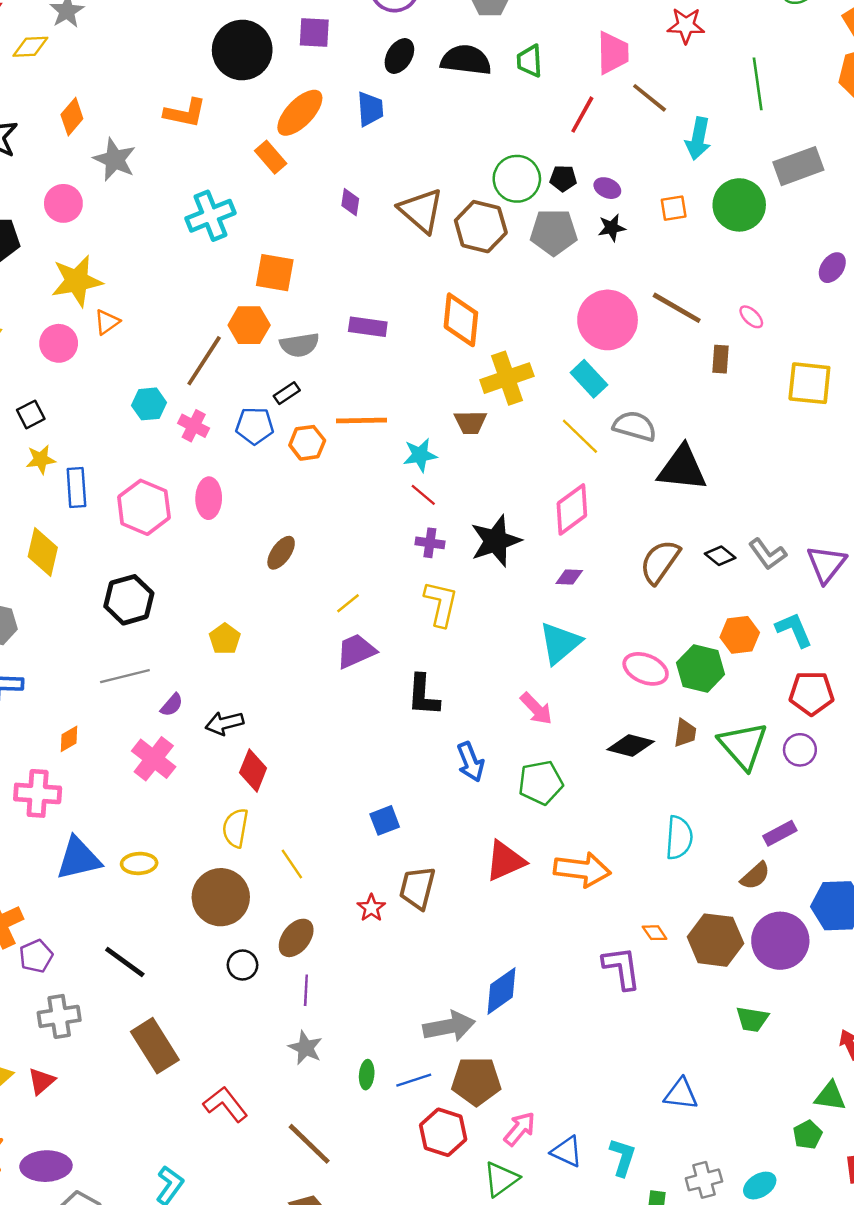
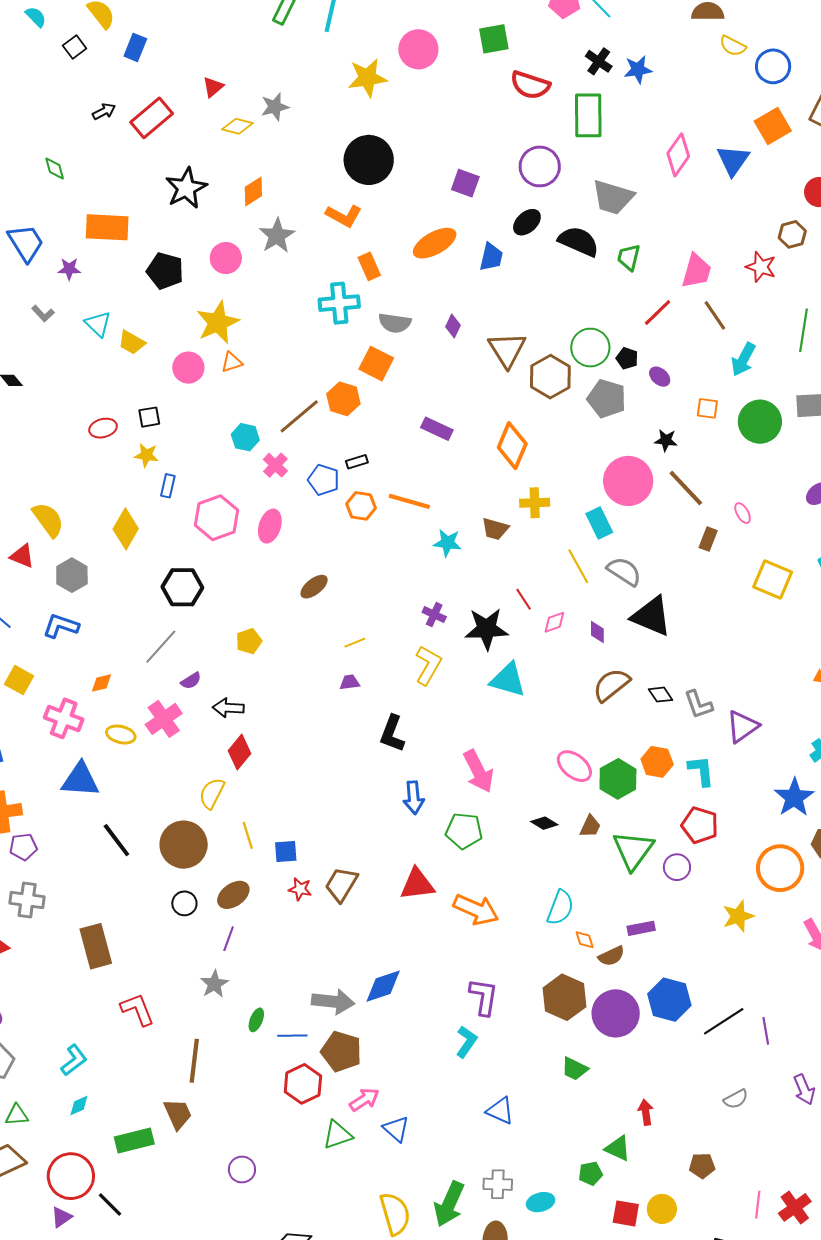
black circle: (242, 50) -> (369, 160), moved
orange rectangle: (271, 157) -> (369, 266), moved
black star: (612, 228) -> (666, 440), moved
yellow star: (77, 281) -> (218, 323), turned -30
gray semicircle: (300, 345) -> (395, 323), moved
yellow cross: (507, 378) -> (535, 503), size x0.7
blue rectangle: (76, 487) -> (168, 486), size x0.7
red line: (423, 495) -> (524, 599), moved
pink diamond: (572, 509) -> (554, 622), size x0.6
purple diamond: (569, 577) -> (597, 632), moved, turned 70
cyan triangle: (560, 643) -> (508, 680), moved, turned 39
purple trapezoid: (356, 651) -> (350, 682), size x0.6
gray line: (125, 676) -> (161, 647), turned -51
pink arrow: (536, 709) -> (478, 771), size x1.4
black diamond: (631, 746) -> (544, 823), size x0.7
blue square: (385, 820) -> (286, 851), moved
yellow ellipse: (139, 863) -> (121, 735), moved
red star: (371, 908) -> (300, 889), turned 30
orange diamond: (655, 933) -> (585, 940), moved
black line: (125, 962) -> (116, 840), moved
brown line: (309, 1144) -> (194, 1061), turned 36
cyan L-shape: (623, 1157) -> (466, 1042), moved

